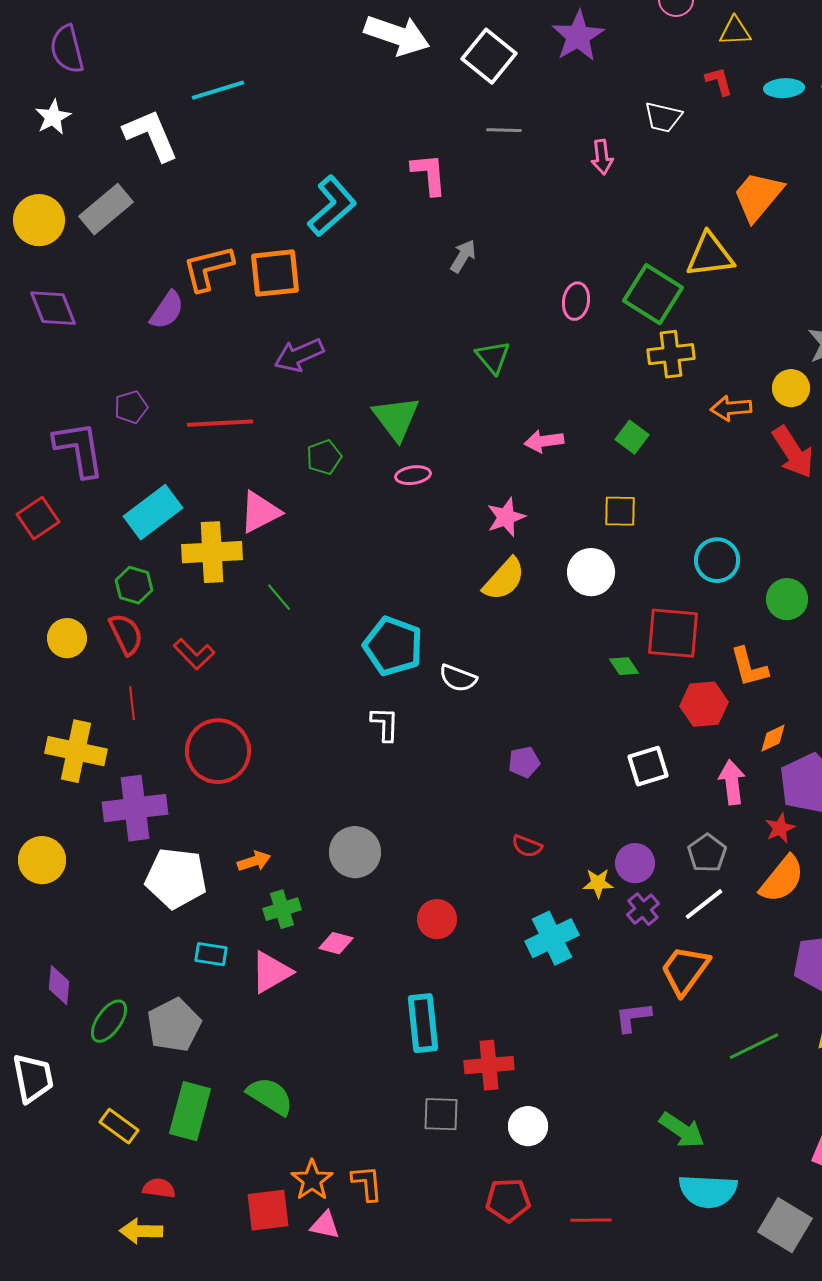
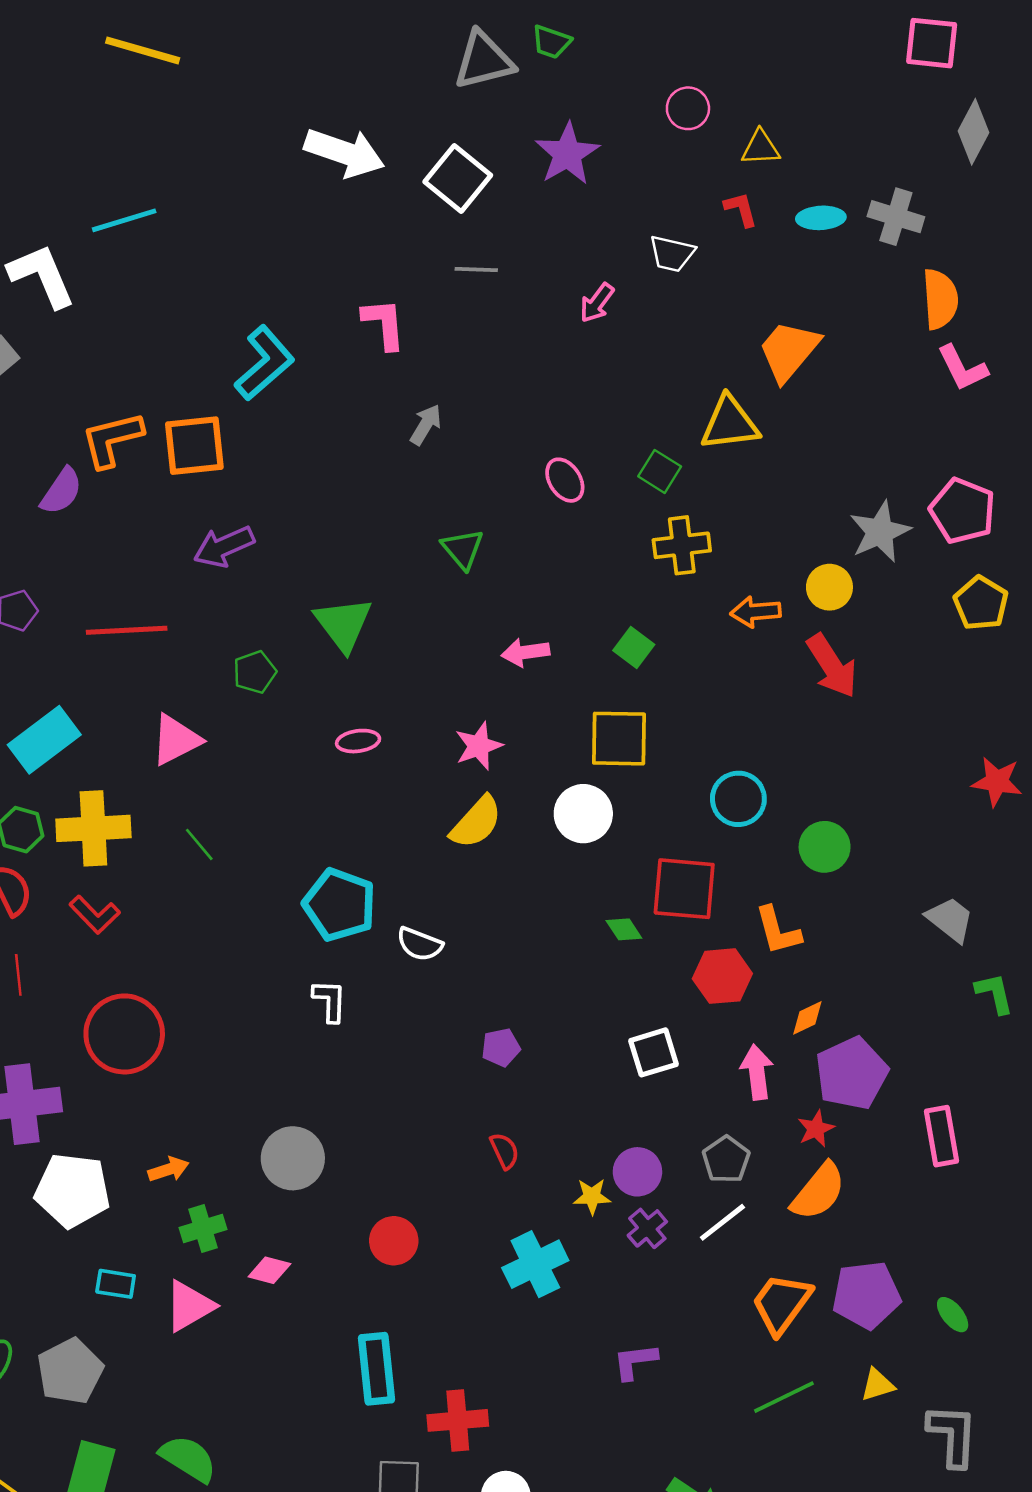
pink arrow: (602, 157) -> (597, 303), turned 44
green square: (653, 294) -> (660, 471), size x0.6
pink ellipse: (576, 301) -> (565, 480), turned -42
pink ellipse: (413, 475) -> (358, 741), moved
yellow square: (620, 511) -> (619, 739), size x1.5
yellow cross: (212, 552) -> (93, 828), moved
red semicircle: (527, 846) -> (505, 1151), turned -136
orange trapezoid: (685, 970) -> (781, 1304), moved

